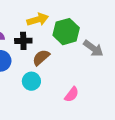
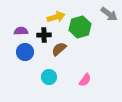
gray arrow: (93, 48) -> (109, 14), moved
cyan circle: (31, 81) -> (49, 77), moved

